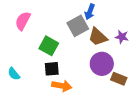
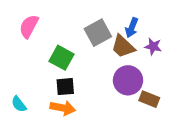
blue arrow: (90, 12) -> (132, 28), moved
cyan semicircle: (14, 74) -> (19, 104), moved
orange arrow: (62, 86) -> (63, 108), moved

